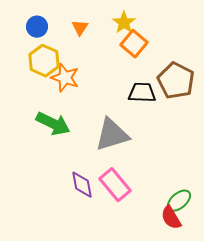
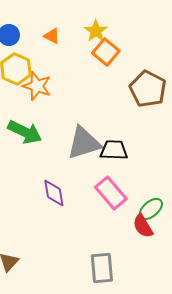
orange triangle: (80, 28) -> (52, 36), turned -36
black trapezoid: (142, 93) -> (114, 150), moved
pink rectangle: (115, 185) -> (111, 193), moved

